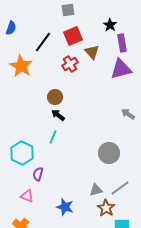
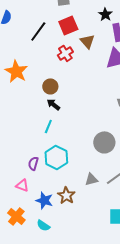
orange star: (21, 66) -> (16, 71), moved
cyan hexagon: (22, 153) -> (56, 157), moved
blue star: (65, 207) -> (44, 200), moved
brown star: (106, 208) -> (66, 195), moved

